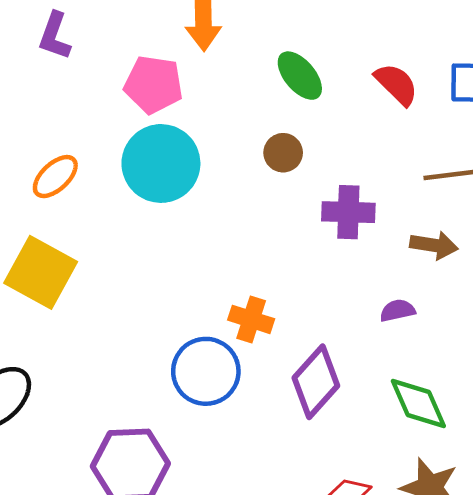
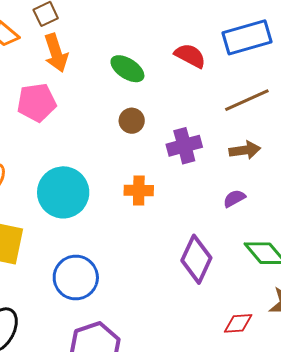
cyan circle: (161, 163) -> (63, 192), moved
orange cross: (251, 319) -> (139, 190), moved
blue circle: (206, 371) -> (76, 278), moved

